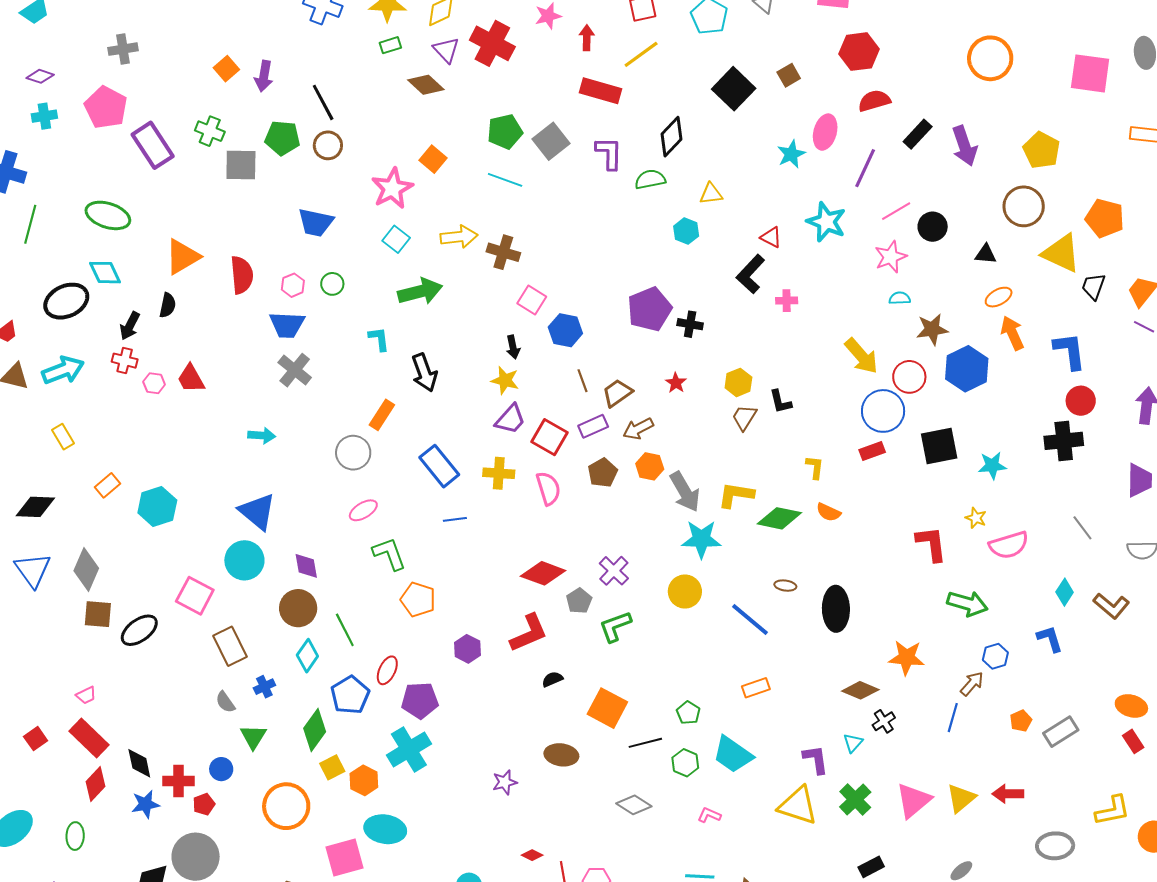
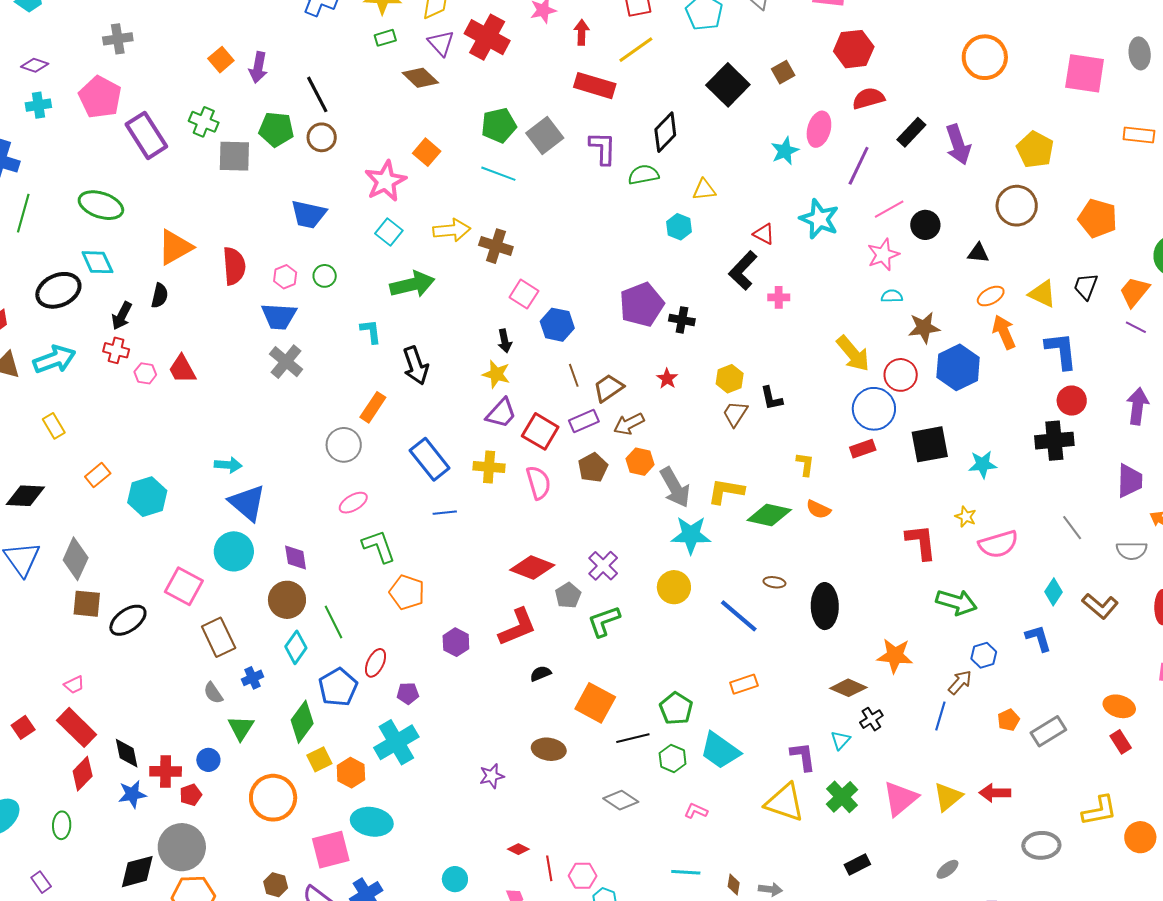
yellow triangle: (1061, 253) -> (1042, 294), moved, size x0.7
cyan arrow: (262, 436) -> (228, 465), moved
purple pentagon: (420, 700) -> (408, 693), size x0.6
green pentagon: (688, 713) -> (676, 709), size x1.4

